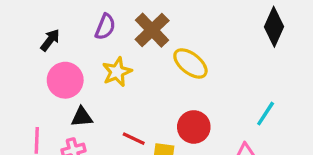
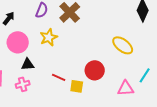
yellow ellipse: (190, 63) -> (123, 45), moved
cyan line: (266, 114) -> (145, 75), moved

